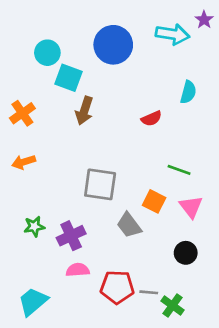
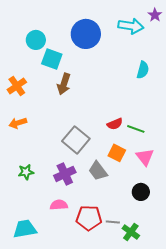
red semicircle: (151, 119) -> (115, 124), moved
gray square: (100, 184) -> (76, 140), turned 32
purple cross: (71, 236) -> (65, 174), moved
cyan trapezoid: (33, 302) -> (25, 229), turned 30

